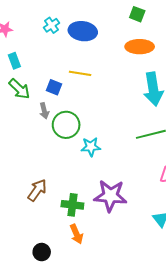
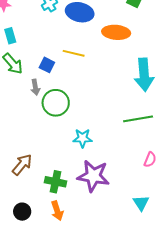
orange ellipse: (140, 47) -> (116, 32), moved
cyan star: (91, 147) -> (83, 138), moved
black circle: (42, 252) -> (22, 212), moved

